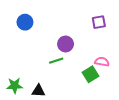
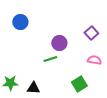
purple square: (99, 22) -> (91, 33), moved, turned -32
green square: (90, 74) -> (79, 84), moved

